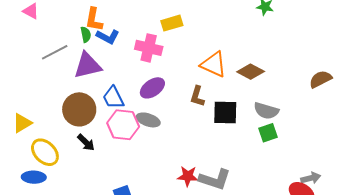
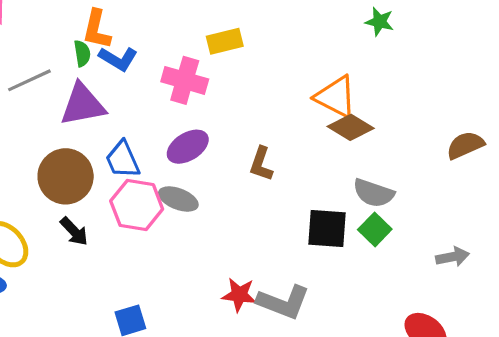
orange triangle: (214, 64) -> (336, 97), moved
black square: (225, 112) -> (327, 229), moved
green square: (268, 133) -> (375, 229), turned -30
gray arrow: (311, 178) -> (453, 257), moved

